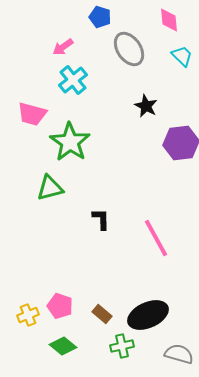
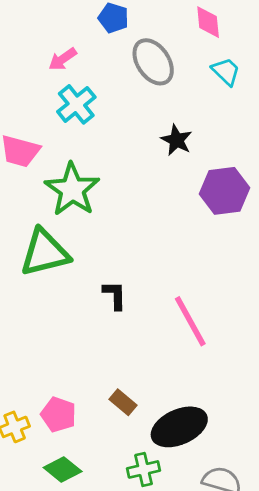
green triangle: (50, 188) -> (45, 253), size x1.4
brown rectangle: (102, 314) -> (123, 402), moved

